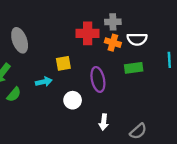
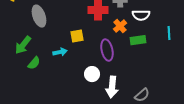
orange cross: (113, 43) -> (120, 26), moved, turned 32
white circle: (73, 100) -> (92, 74), moved
white arrow: (104, 122) -> (112, 87), size x1.5

